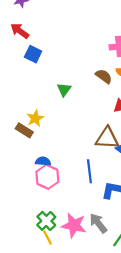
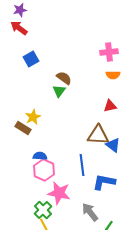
red arrow: (20, 31) -> (19, 28), moved
blue square: (33, 54) -> (31, 59), turned 35
brown semicircle: (104, 76) -> (64, 78), moved
pink star: (74, 225) -> (59, 193), moved

